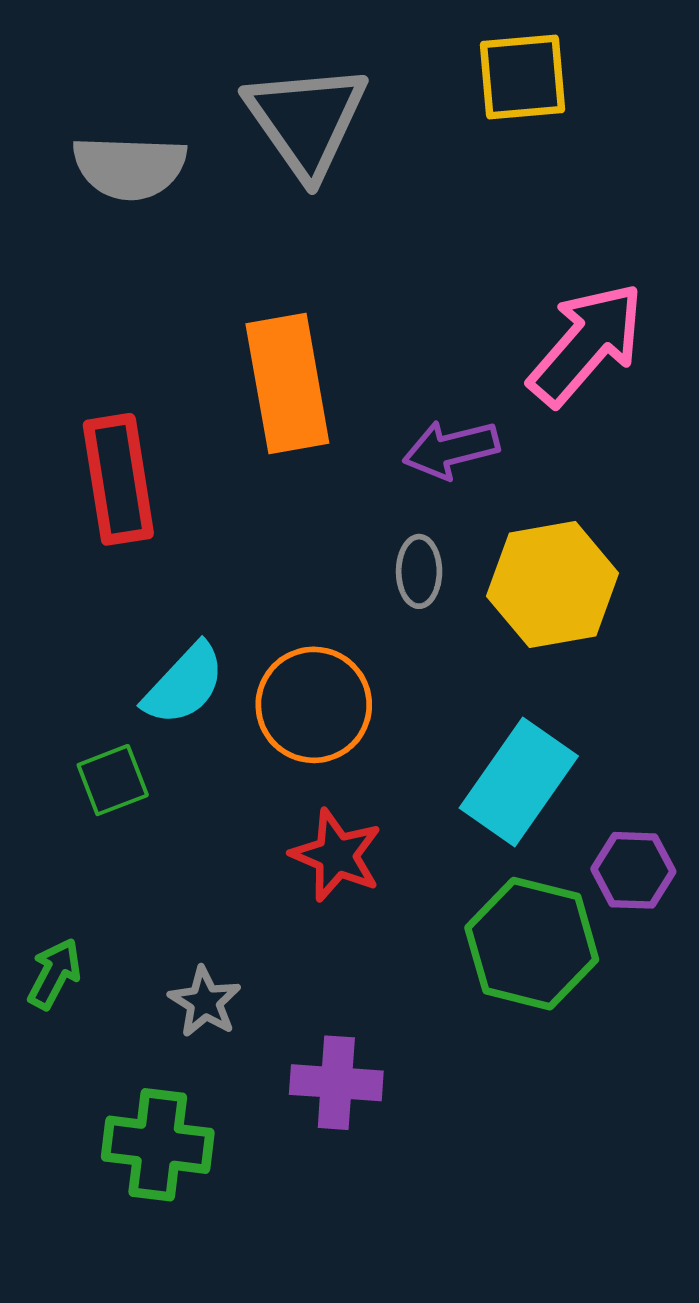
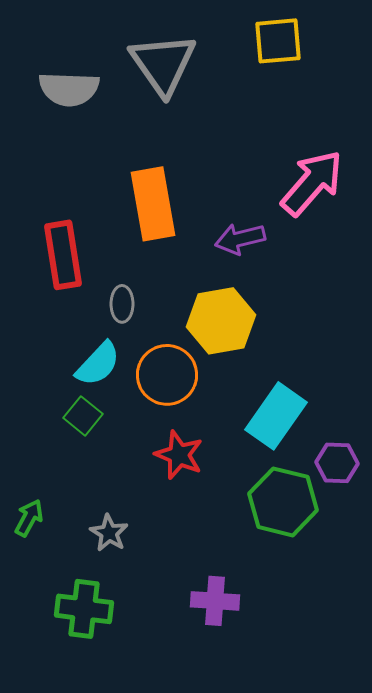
gray ellipse: (419, 571) -> (122, 304), moved
yellow hexagon: (553, 585) -> (221, 321), moved
green square: (113, 780) -> (83, 416), moved, turned -30
purple cross: (336, 1083) -> (215, 601), moved

